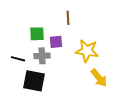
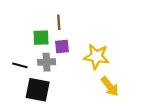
brown line: (68, 18) -> (59, 22), moved

